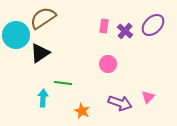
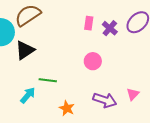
cyan arrow: (43, 98) -> (28, 95), turned 36

